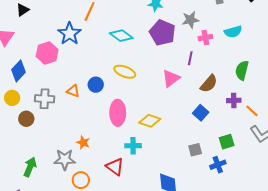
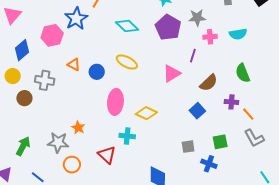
green semicircle: (242, 70) -> (243, 73), turned -42
orange triangle: (73, 91) -> (74, 65), moved
blue cross: (218, 165) -> (209, 164), turned 35

